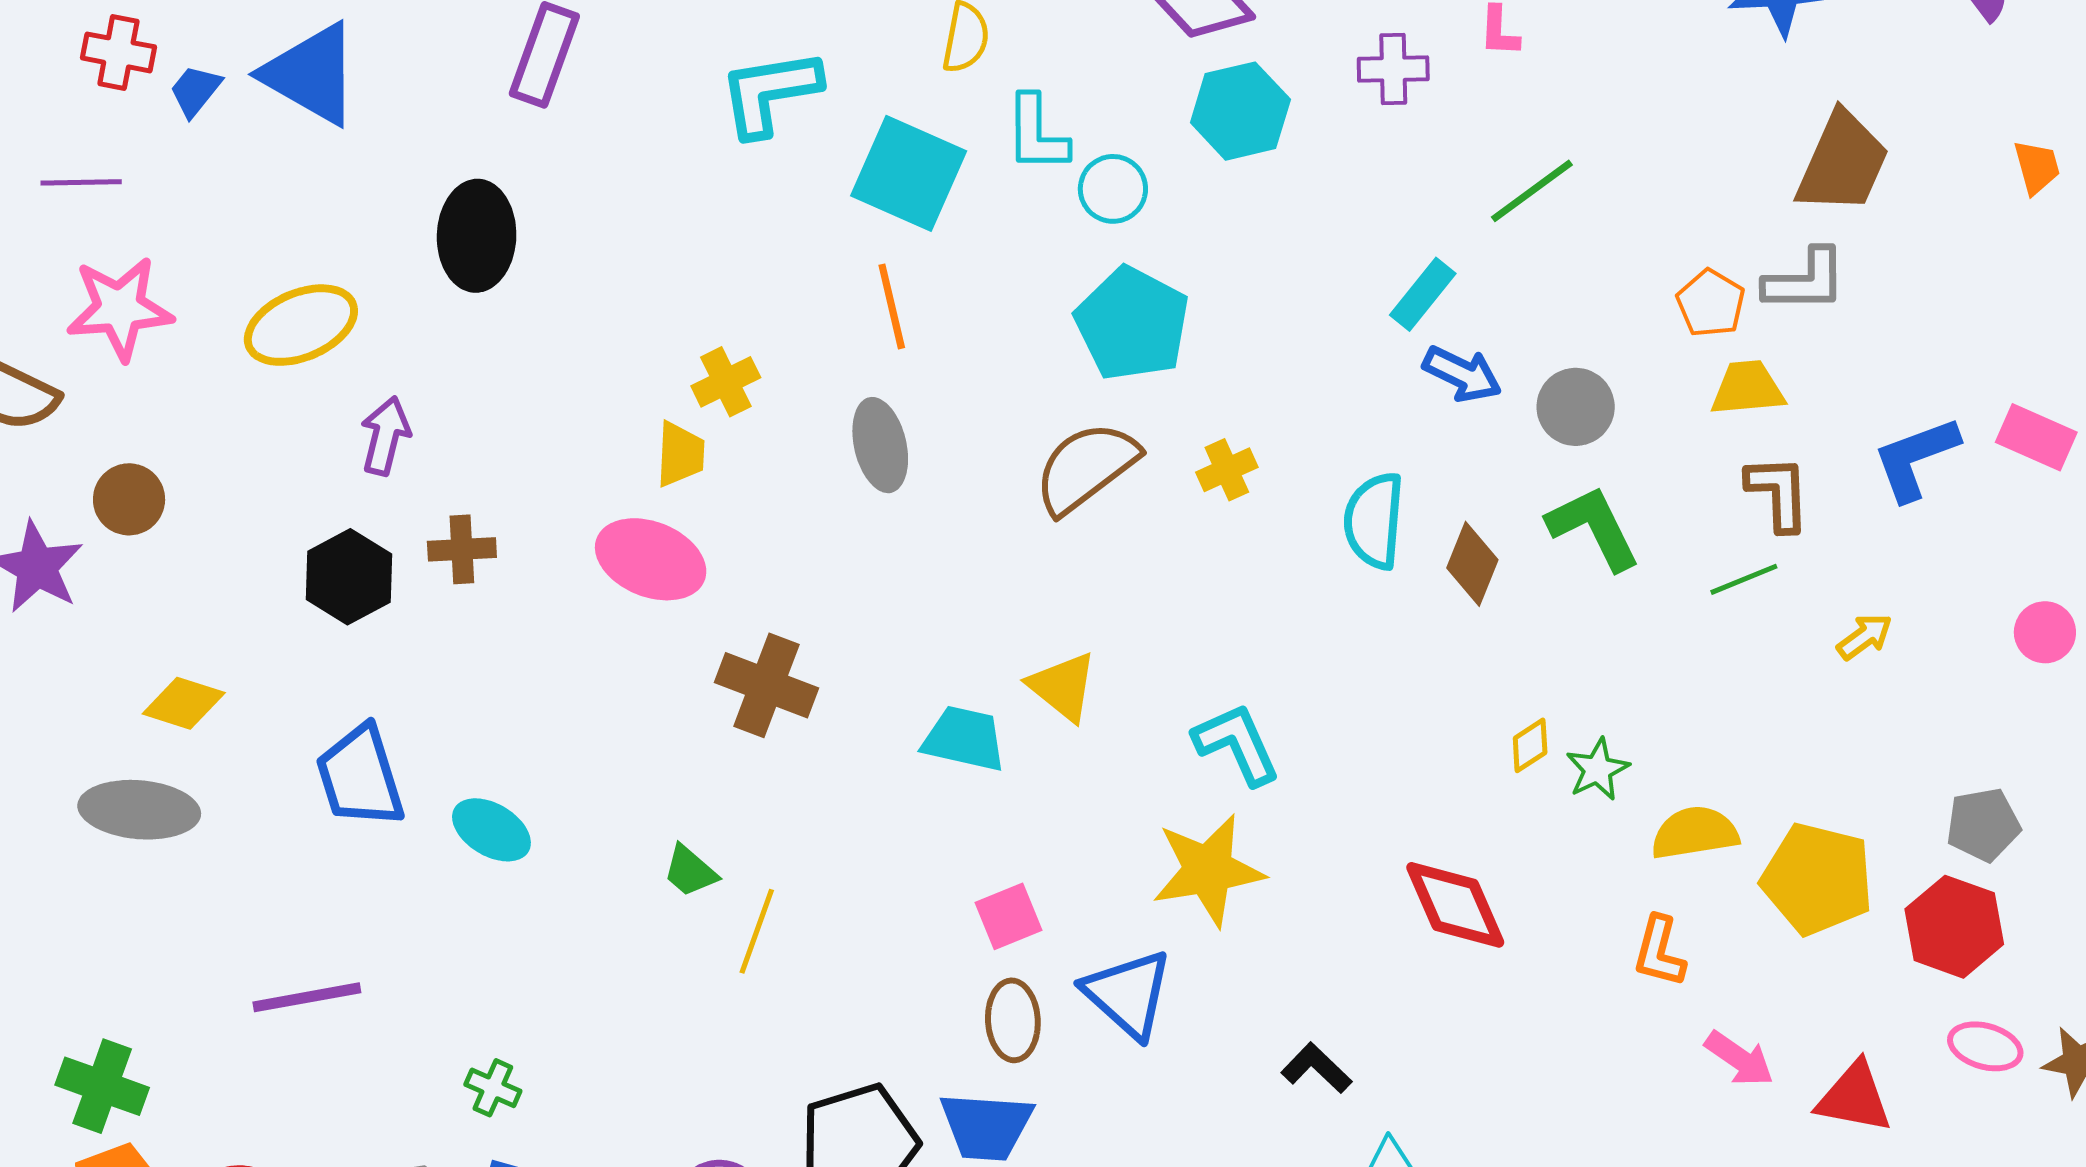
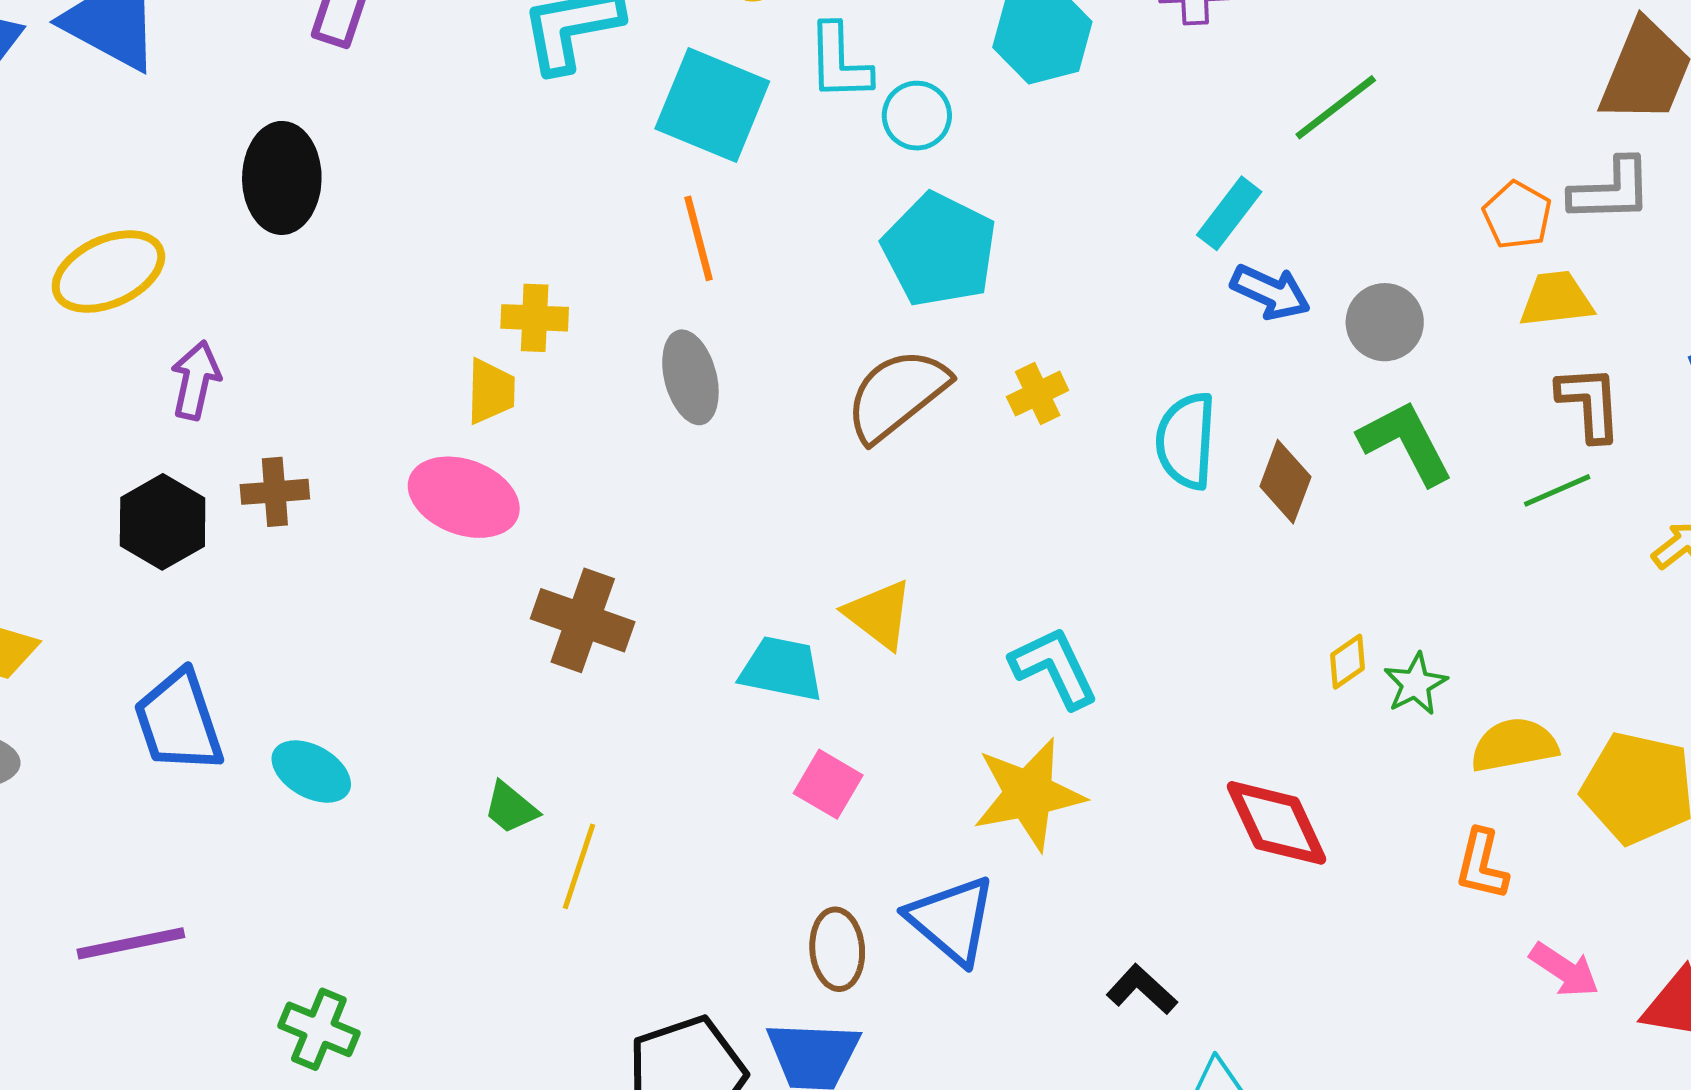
yellow cross: (726, 382) -> (535, 318), turned 30
pink square: (1008, 916) -> (828, 784), moved, turned -36
green cross: (493, 1088) -> (319, 1029), size x1.4

